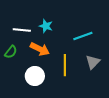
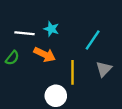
cyan line: (83, 36) -> (93, 40), turned -36
white circle: (35, 76) -> (56, 96), moved

